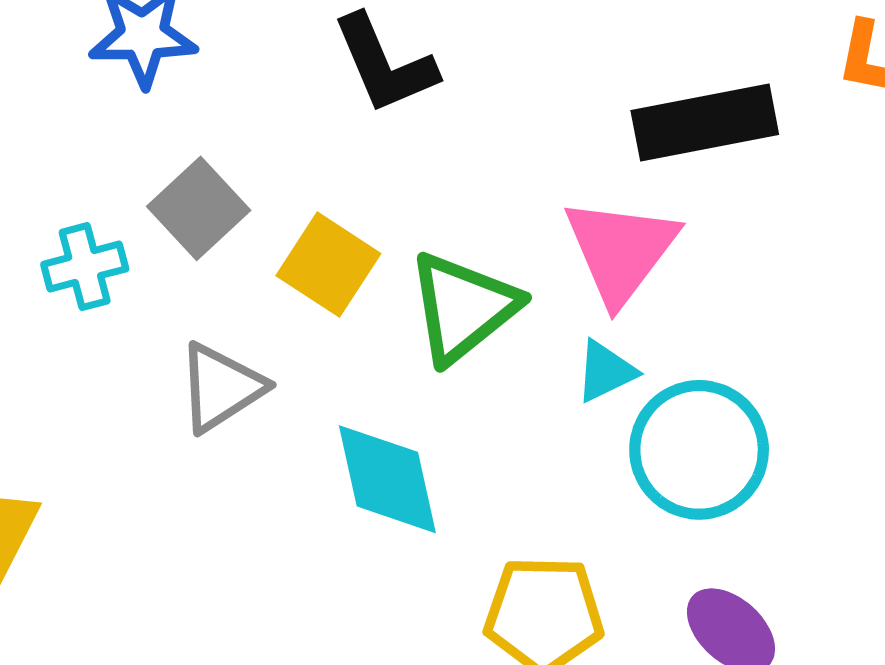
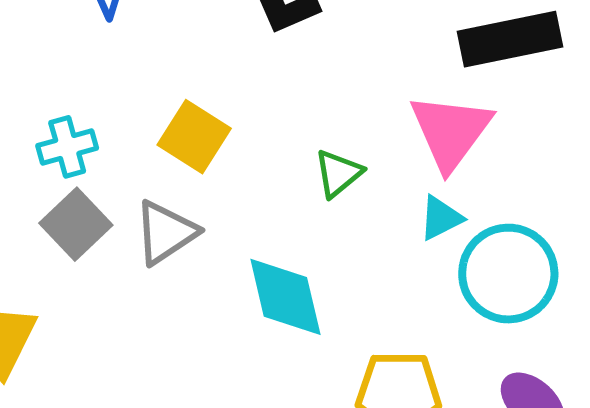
gray square: (199, 208) -> (76, 224), moved
yellow square: (328, 265) -> (194, 137), moved
green triangle: (463, 307) -> (338, 173), size x0.6

